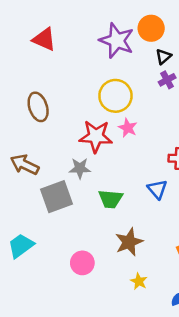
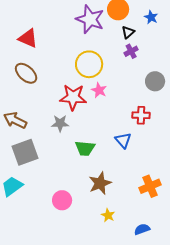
red triangle: (44, 39) -> (28, 38), moved
brown ellipse: (38, 107) -> (26, 73), turned -30
gray square: (57, 197) -> (25, 152), moved

